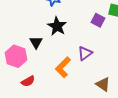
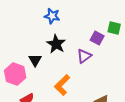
purple triangle: (85, 53) -> (84, 56), moved

